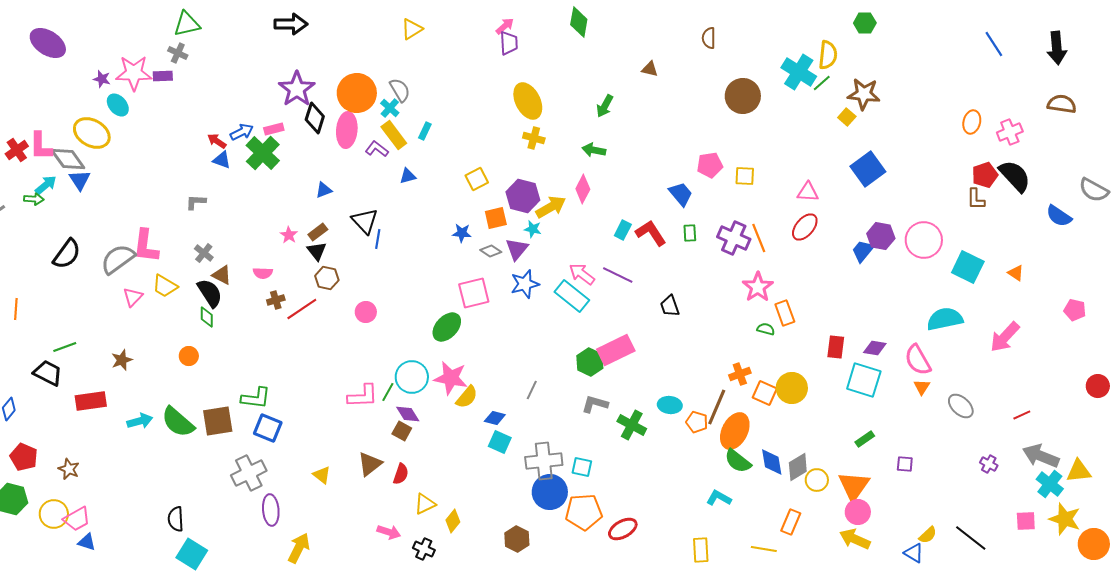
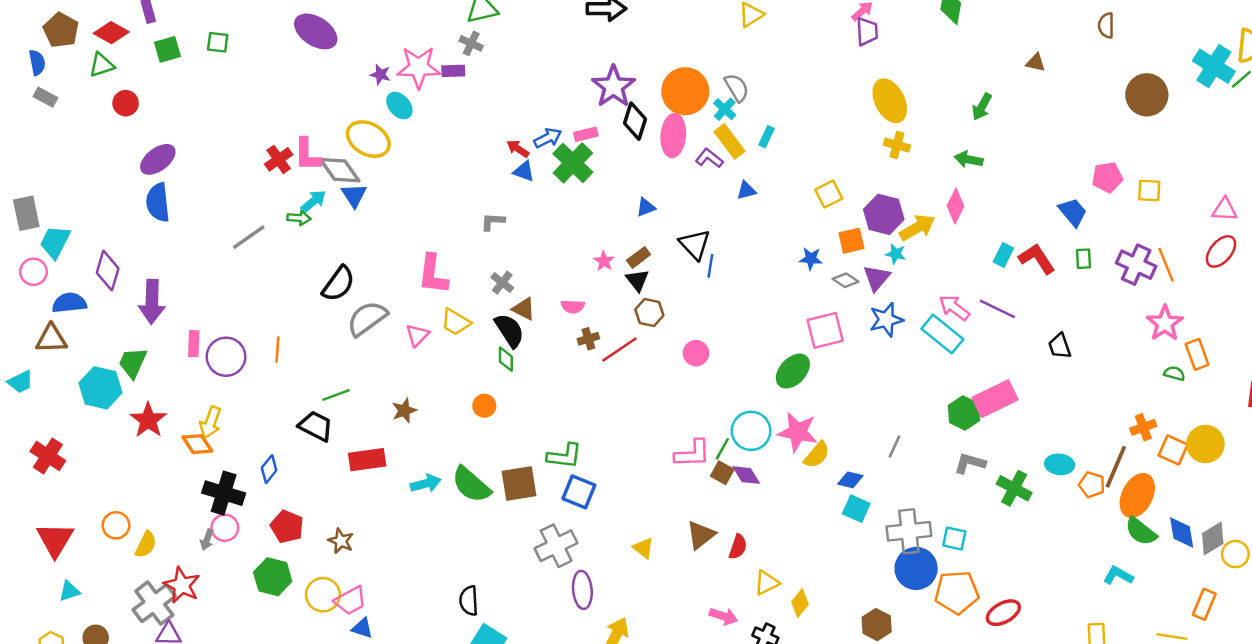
gray semicircle: (118, 259) -> (367, 318), moved
brown square: (402, 431) -> (722, 473), moved

